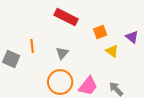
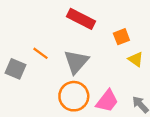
orange line: (32, 46) -> (40, 53), turned -48
gray triangle: (62, 53) -> (76, 62), size x1.6

